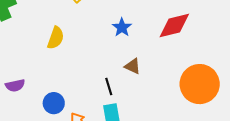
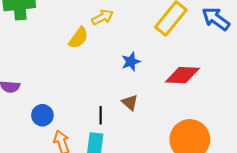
yellow semicircle: (56, 38) -> (79, 38), moved

